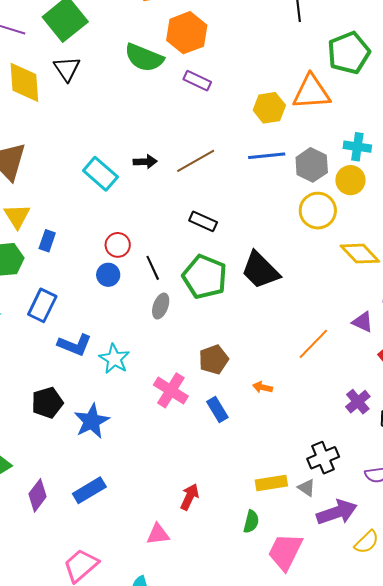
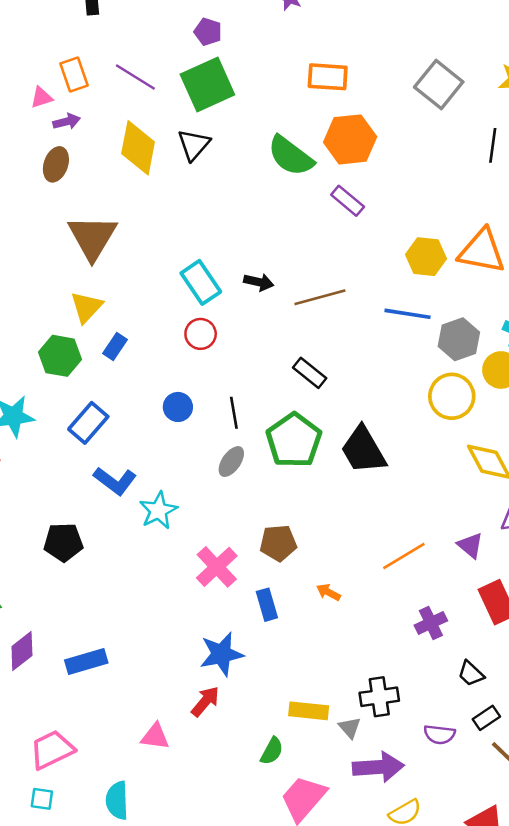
red circle: (118, 245) -> (201, 334), moved
purple cross: (358, 402) -> (431, 623), moved
blue star: (92, 421) -> (222, 654), moved

